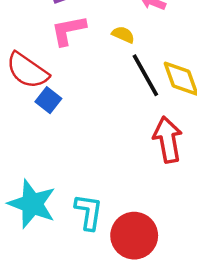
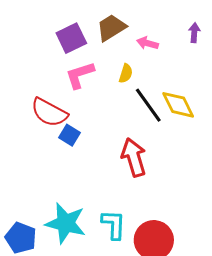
yellow semicircle: (123, 35) -> (126, 73), turned 90
red arrow: (168, 140) -> (134, 157), moved

